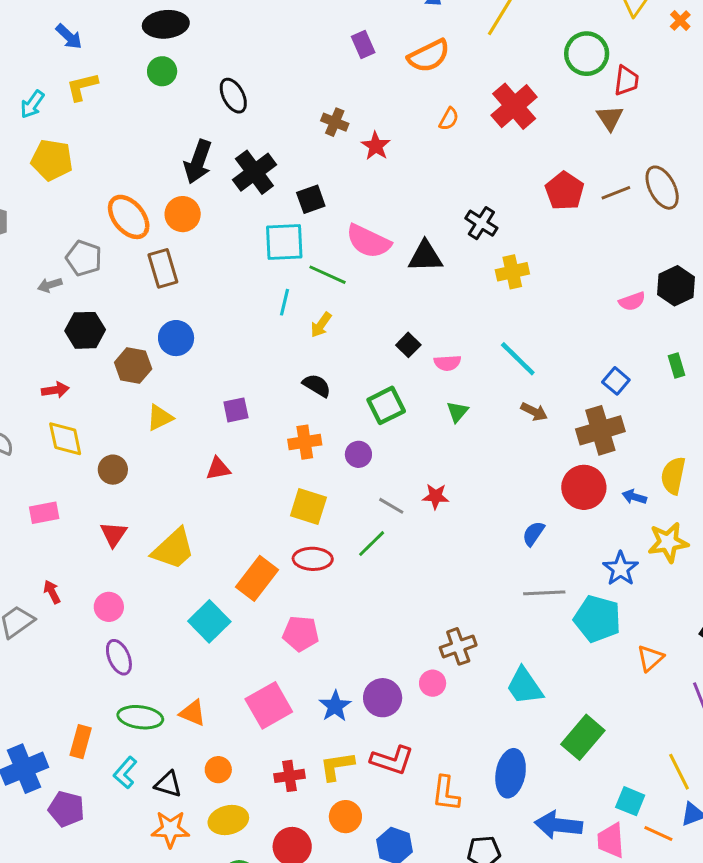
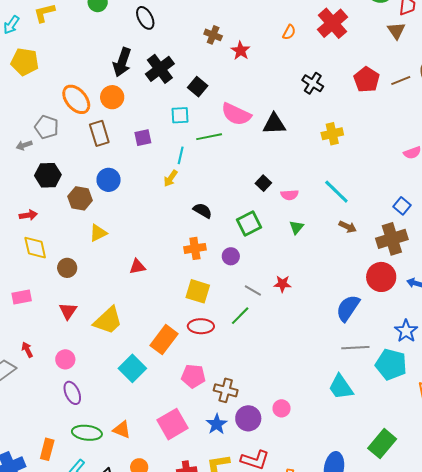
black square: (311, 199) -> (198, 87), turned -30
black cross: (481, 223) -> (313, 83), moved
cyan square: (284, 242) -> (180, 115), size x0.7
green line: (327, 275) -> (209, 137), turned -35
yellow arrow: (321, 325) -> (171, 178), moved
purple square: (236, 410) -> (143, 138), moved
blue semicircle: (533, 534) -> (348, 308), size x1.6
brown cross: (458, 646) -> (226, 390), moved, turned 35
cyan trapezoid: (525, 686) -> (341, 387), moved

